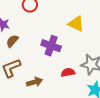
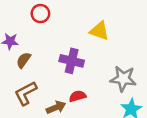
red semicircle: (68, 72) -> (77, 96), moved

